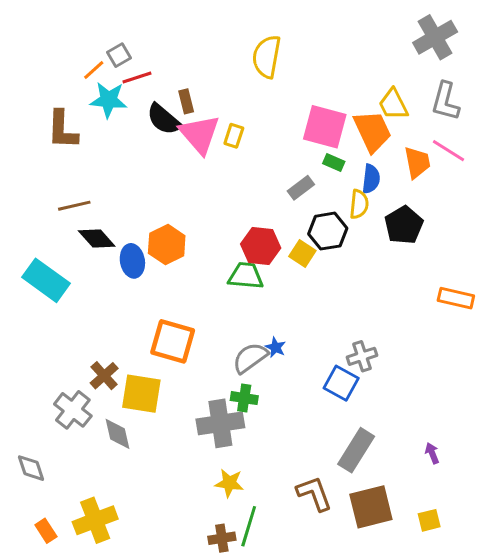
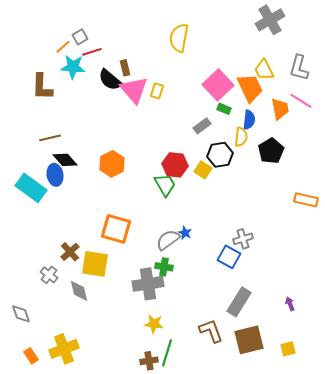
gray cross: (435, 37) -> (270, 20), moved
pink square: (325, 127) -> (218, 85), turned 32
blue ellipse: (132, 261) -> (55, 175), moved
green trapezoid: (246, 276) -> (165, 185), turned 55
gray cross: (73, 410) -> (49, 275), size x0.7

